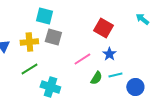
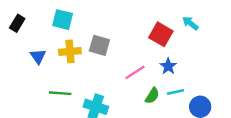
cyan square: (44, 16) -> (63, 20), moved
cyan arrow: (142, 19) -> (190, 23), moved
green line: (29, 69) -> (60, 93), moved, turned 36

